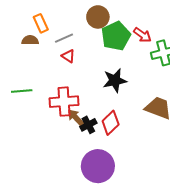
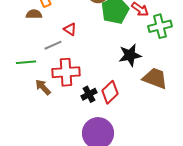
gray line: (64, 38) -> (53, 45), moved
black star: (115, 80) -> (130, 55), moved
brown arrow: (76, 117) -> (43, 87), moved

